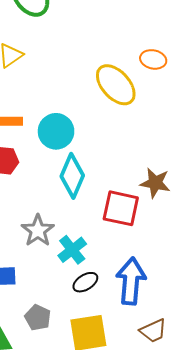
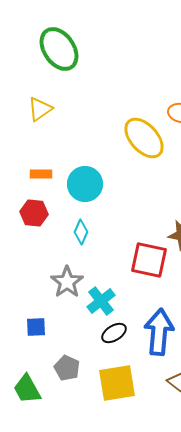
cyan diamond: (72, 176) -> (81, 232), moved, size x0.6

